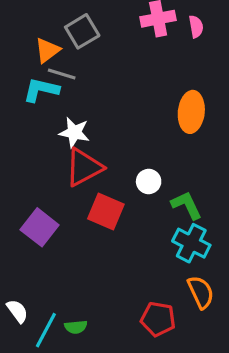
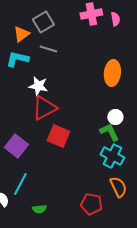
gray line: (62, 74) -> (48, 49), moved
white circle: (149, 181) -> (115, 117), moved
cyan line: (46, 330) -> (20, 184), moved

